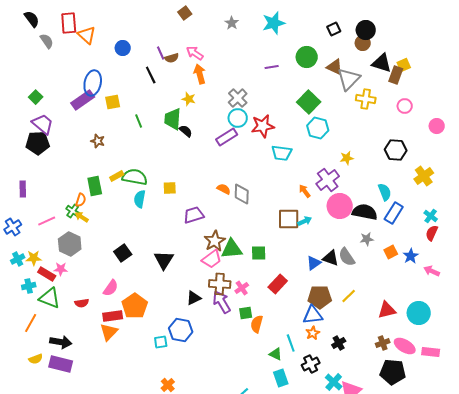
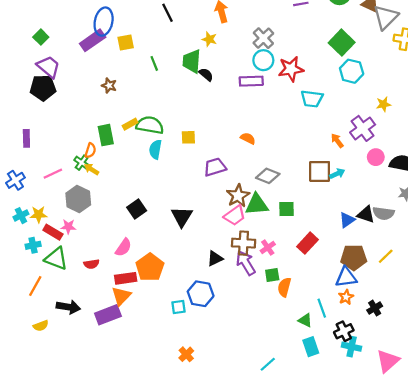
purple rectangle: (227, 137) -> (251, 81), turned 30
gray diamond: (242, 194) -> (268, 176), moved, turned -70
pink circle: (340, 206) -> (376, 157), size x0.6
gray semicircle: (347, 257) -> (383, 213), turned -48
purple rectangle: (61, 364) -> (108, 315), moved, turned -35
cyan cross: (334, 382) -> (352, 347), moved, turned -30

